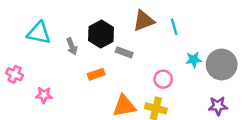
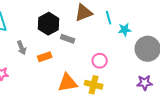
gray arrow: (72, 46) -> (22, 48), moved
cyan star: (194, 60) -> (125, 30), moved

